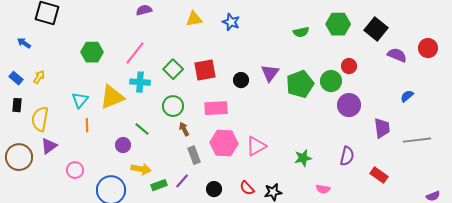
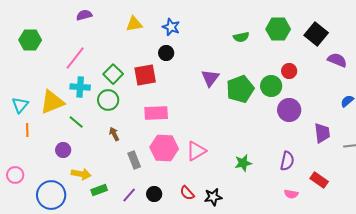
green hexagon: (92, 52) -> (30, 40), moved
black circle: (241, 80) -> (166, 53), moved
green circle: (173, 106) -> (108, 100), moved
green line: (142, 129) -> (76, 122), moved
brown arrow: (184, 129) -> (114, 134), moved
purple line: (182, 181) -> (129, 195), moved
pink semicircle: (323, 189) -> (291, 194), moved

